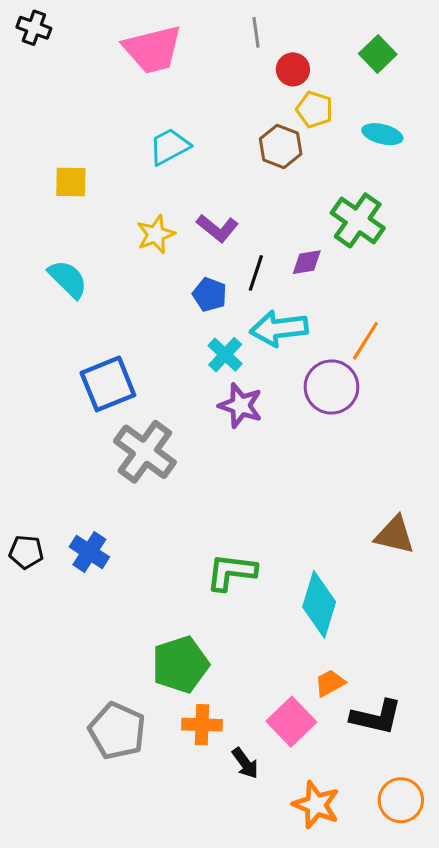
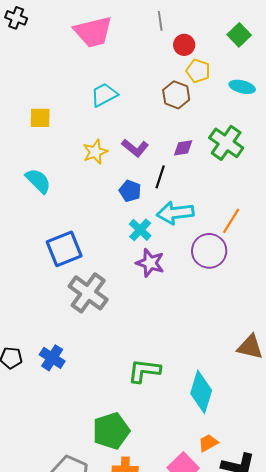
purple diamond: (307, 262) -> (183, 148), moved

